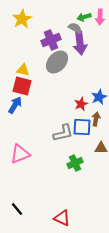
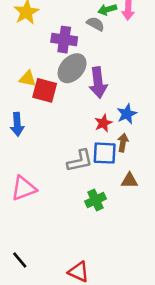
purple cross: (51, 40) -> (64, 40), turned 30
purple arrow: (80, 43) -> (98, 83), moved
red square: (22, 86) -> (45, 90), moved
blue arrow: (15, 105) -> (17, 124), turned 144

